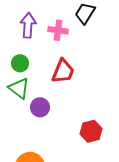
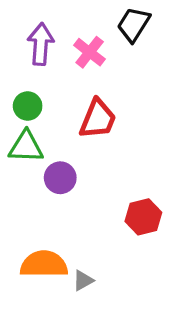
pink cross: (58, 30) -> (90, 52), turned 30
green triangle: (19, 88) -> (26, 147), turned -35

